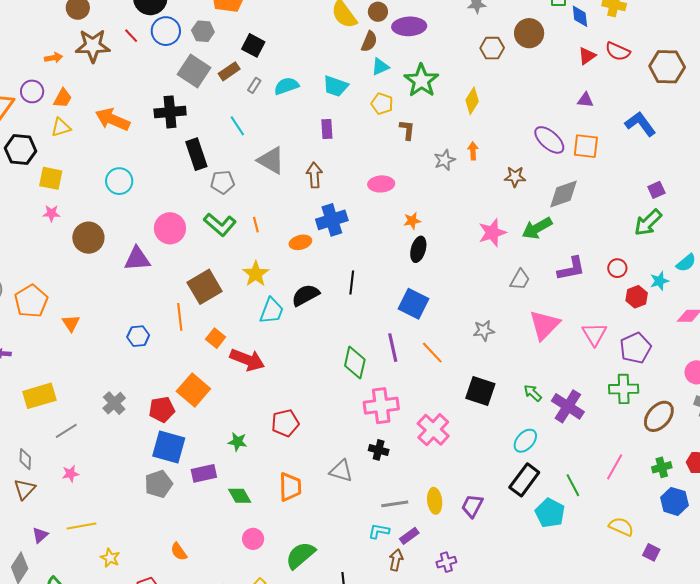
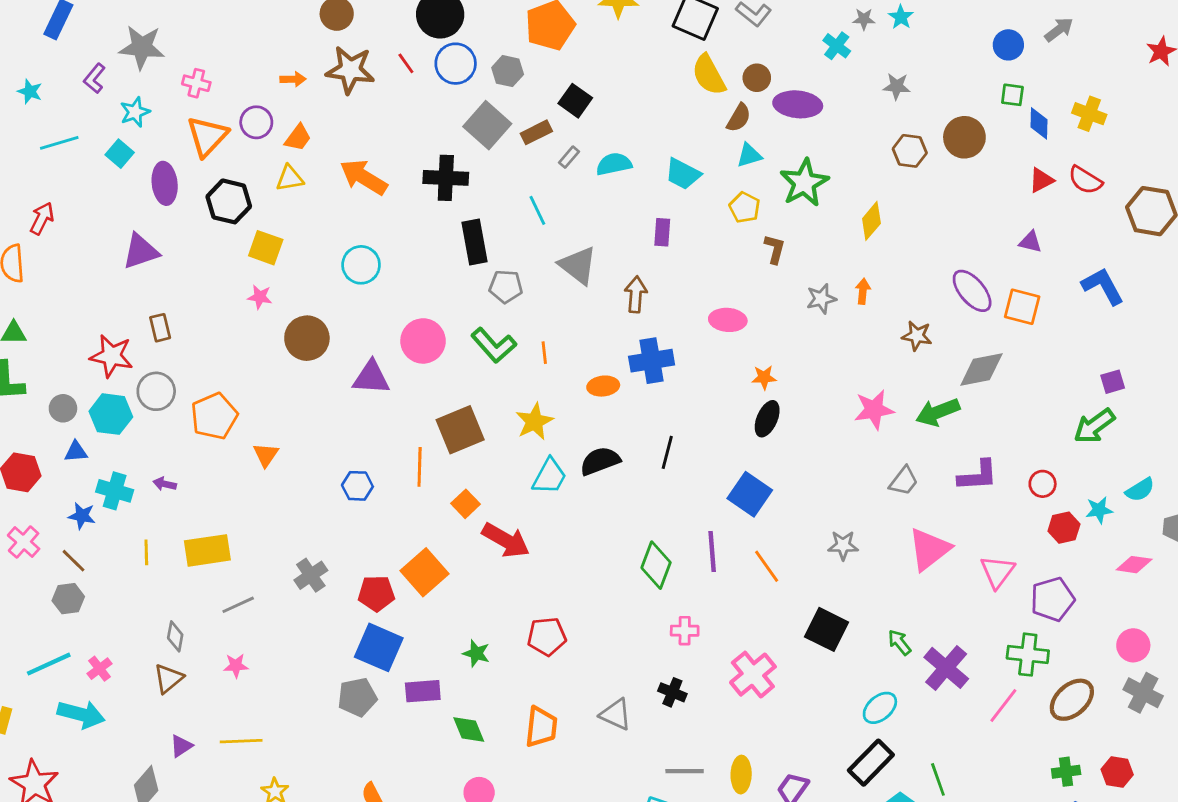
pink cross: (381, 406) -> (685, 631), size x0.6
pink line: (615, 467) -> (1003, 705), moved

